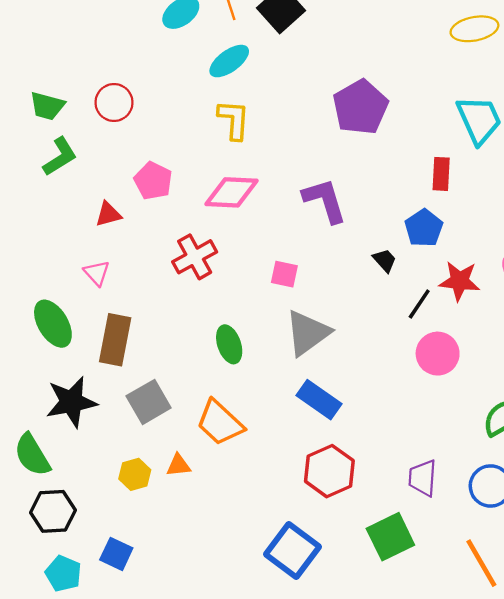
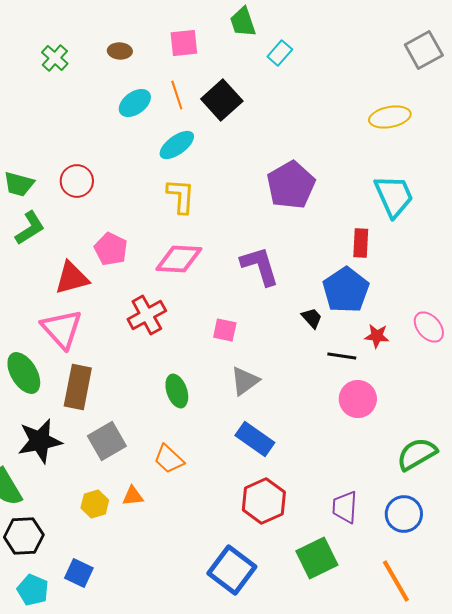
red triangle: (108, 214) -> (72, 278), size x1.5
blue pentagon: (424, 228) -> (346, 290), size x1.4
pink triangle: (97, 273) -> (62, 329), size x1.8
red star: (459, 281) -> (377, 336), size x0.7
black line: (419, 304) -> (342, 356), turned 64
gray triangle: (307, 333) -> (245, 381), size x0.7
orange trapezoid: (220, 423) -> (169, 459), size x0.7

